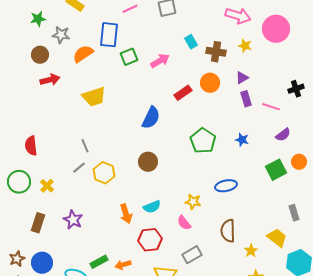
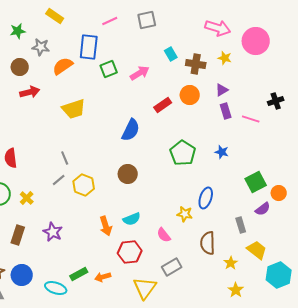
purple semicircle: (283, 135) -> (263, 209), moved
orange circle: (299, 162) -> (279, 193), moved
blue ellipse: (226, 186) -> (206, 198), turned -60
yellow star: (193, 202) -> (185, 214), moved
gray rectangle: (294, 213) -> (241, 225), moved

